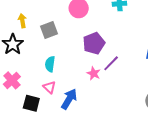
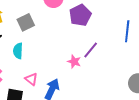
purple pentagon: (94, 43) -> (80, 15), moved
cyan semicircle: (50, 64) -> (18, 51), moved

